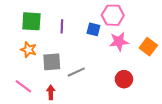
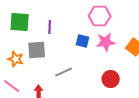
blue square: (93, 29) -> (83, 41), moved
orange star: (28, 50) -> (16, 59), moved
gray square: (52, 62) -> (37, 50), moved

